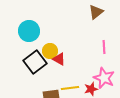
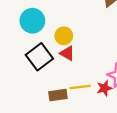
yellow circle: (50, 51) -> (64, 36), moved

